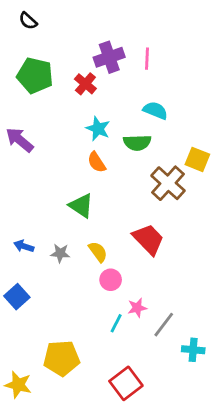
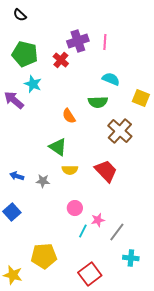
cyan star: (98, 129) -> (33, 84), moved
yellow square: (197, 159) -> (141, 98), moved
yellow semicircle: (98, 252) -> (70, 170), moved, turned 126
pink circle: (111, 280) -> (75, 208), moved
cyan cross: (193, 350) -> (131, 258), moved

